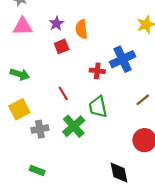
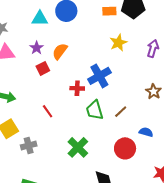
orange semicircle: (81, 29) -> (60, 51), turned 48
green trapezoid: (98, 107) -> (95, 110), moved
green cross: (74, 126) -> (78, 147), moved

